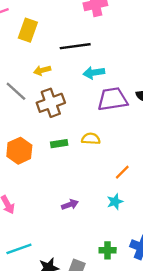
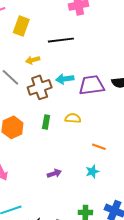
cyan arrow: (94, 73) -> (65, 79), moved
green rectangle: (59, 144) -> (46, 122), turned -72
orange line: (122, 172) -> (99, 147), turned 64

